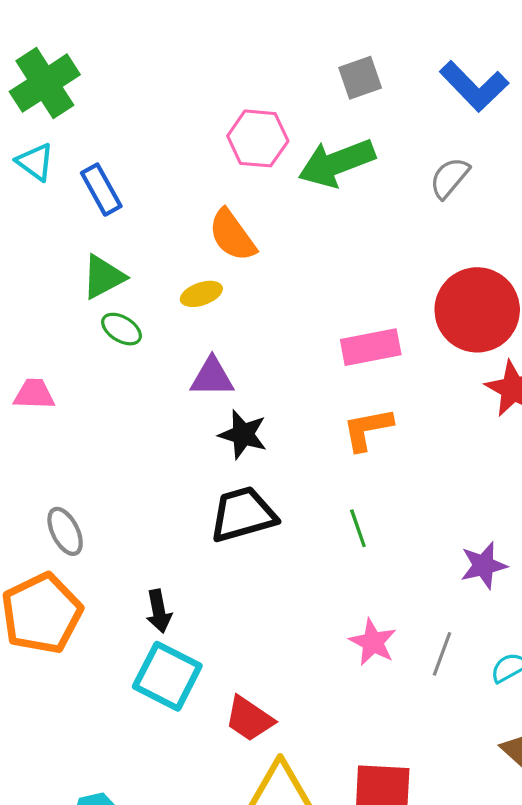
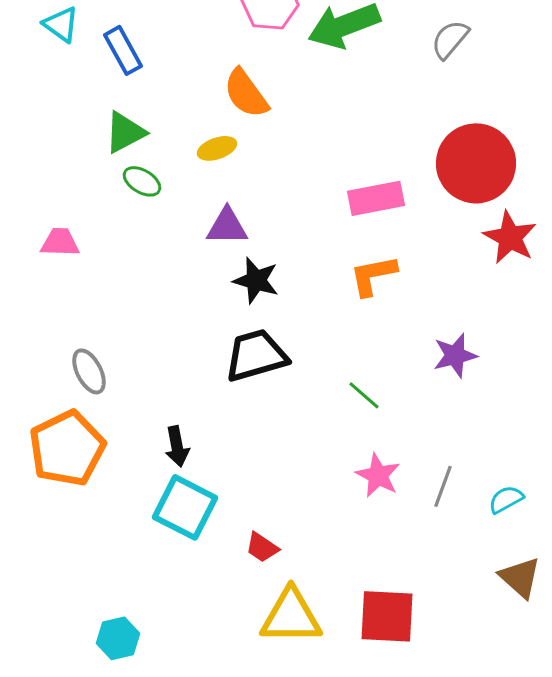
green line: (358, 528) -> (364, 395), moved, turned -30
purple star: (484, 565) -> (455, 355), moved
red trapezoid: (249, 719) -> (262, 547), size x0.7

